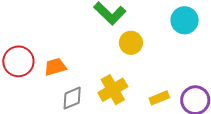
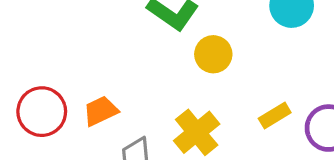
yellow rectangle: (159, 98) -> (275, 115), moved

